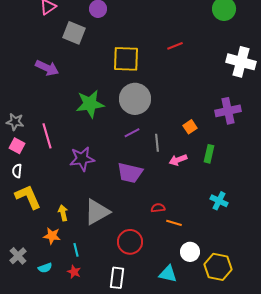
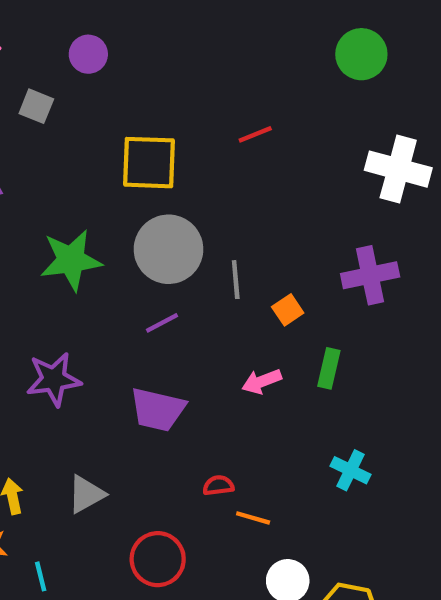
gray square: (74, 33) -> (36, 106), size x0.7
gray line: (157, 143) -> (236, 280), moved
gray triangle: (97, 212) -> (86, 494), size x0.7

